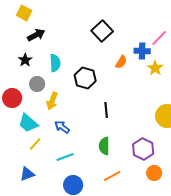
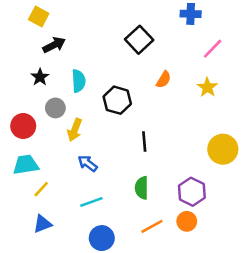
blue cross: (142, 51) -> (191, 14), moved
cyan trapezoid: (28, 123) -> (26, 165), moved, turned 130
yellow line: (35, 144) -> (41, 189), moved
orange circle: (154, 173) -> (187, 221), moved

